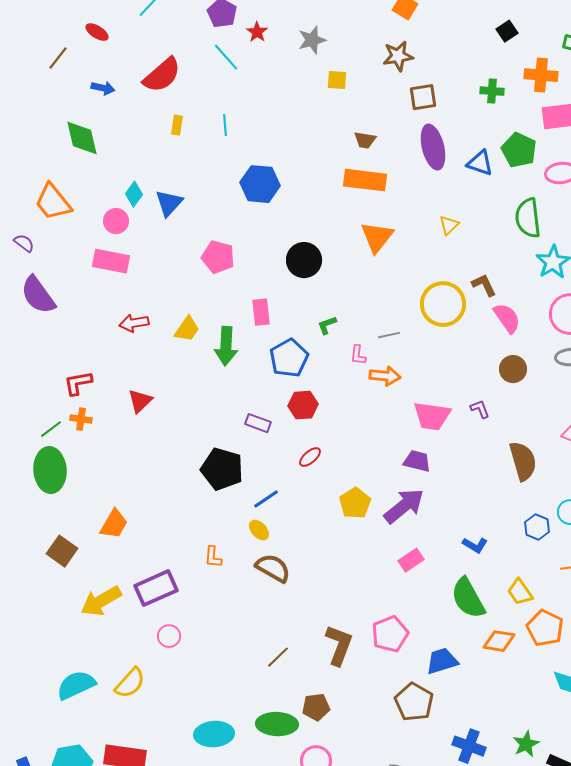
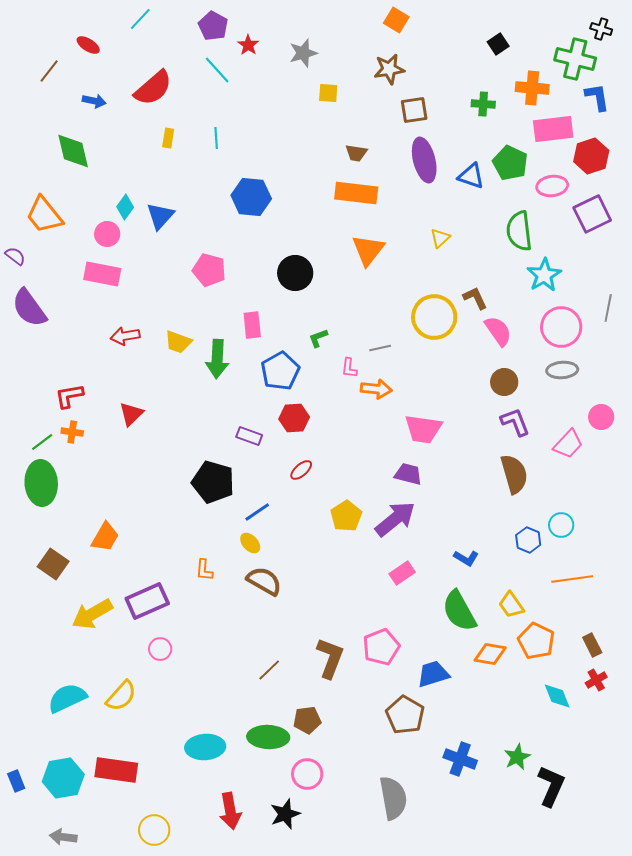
yellow trapezoid: (187, 329) -> (178, 342), turned 76
purple L-shape: (480, 409) -> (515, 422), moved, size x1.5

